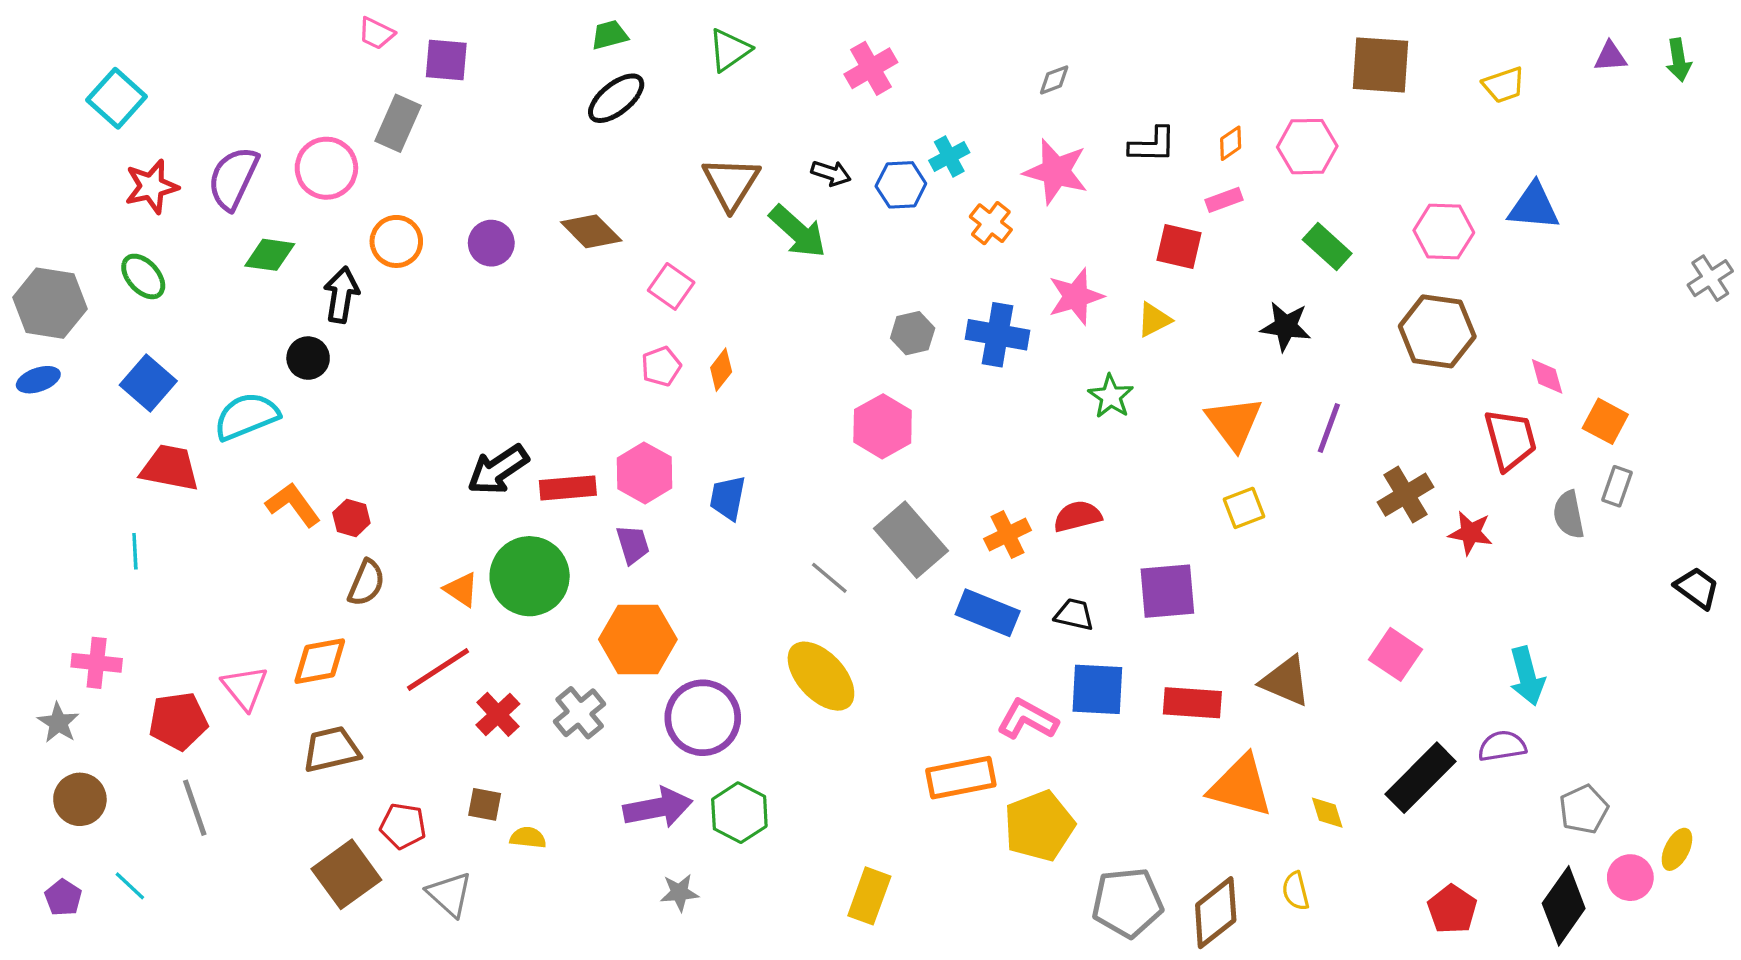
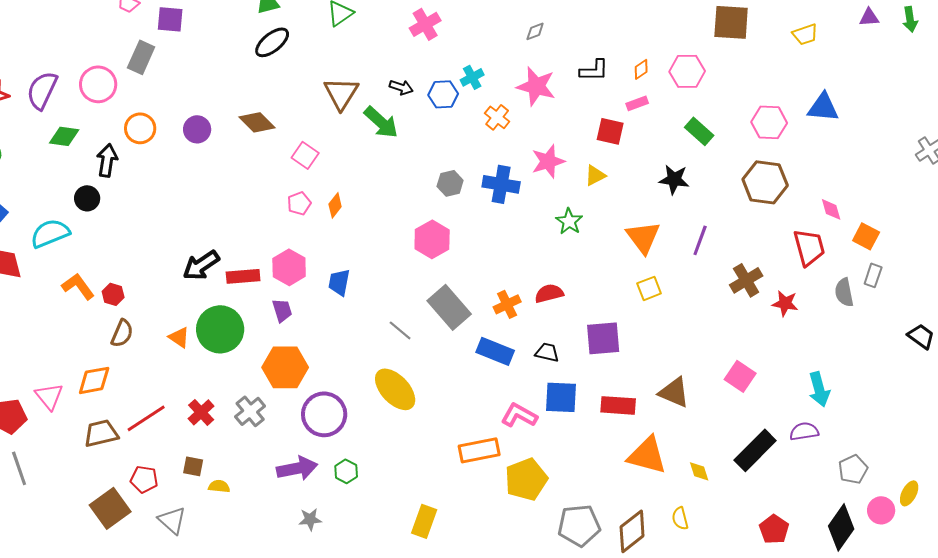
red line: (438, 669) -> (146, 418), moved
green hexagon: (739, 813) -> (346, 471), size x0.7

